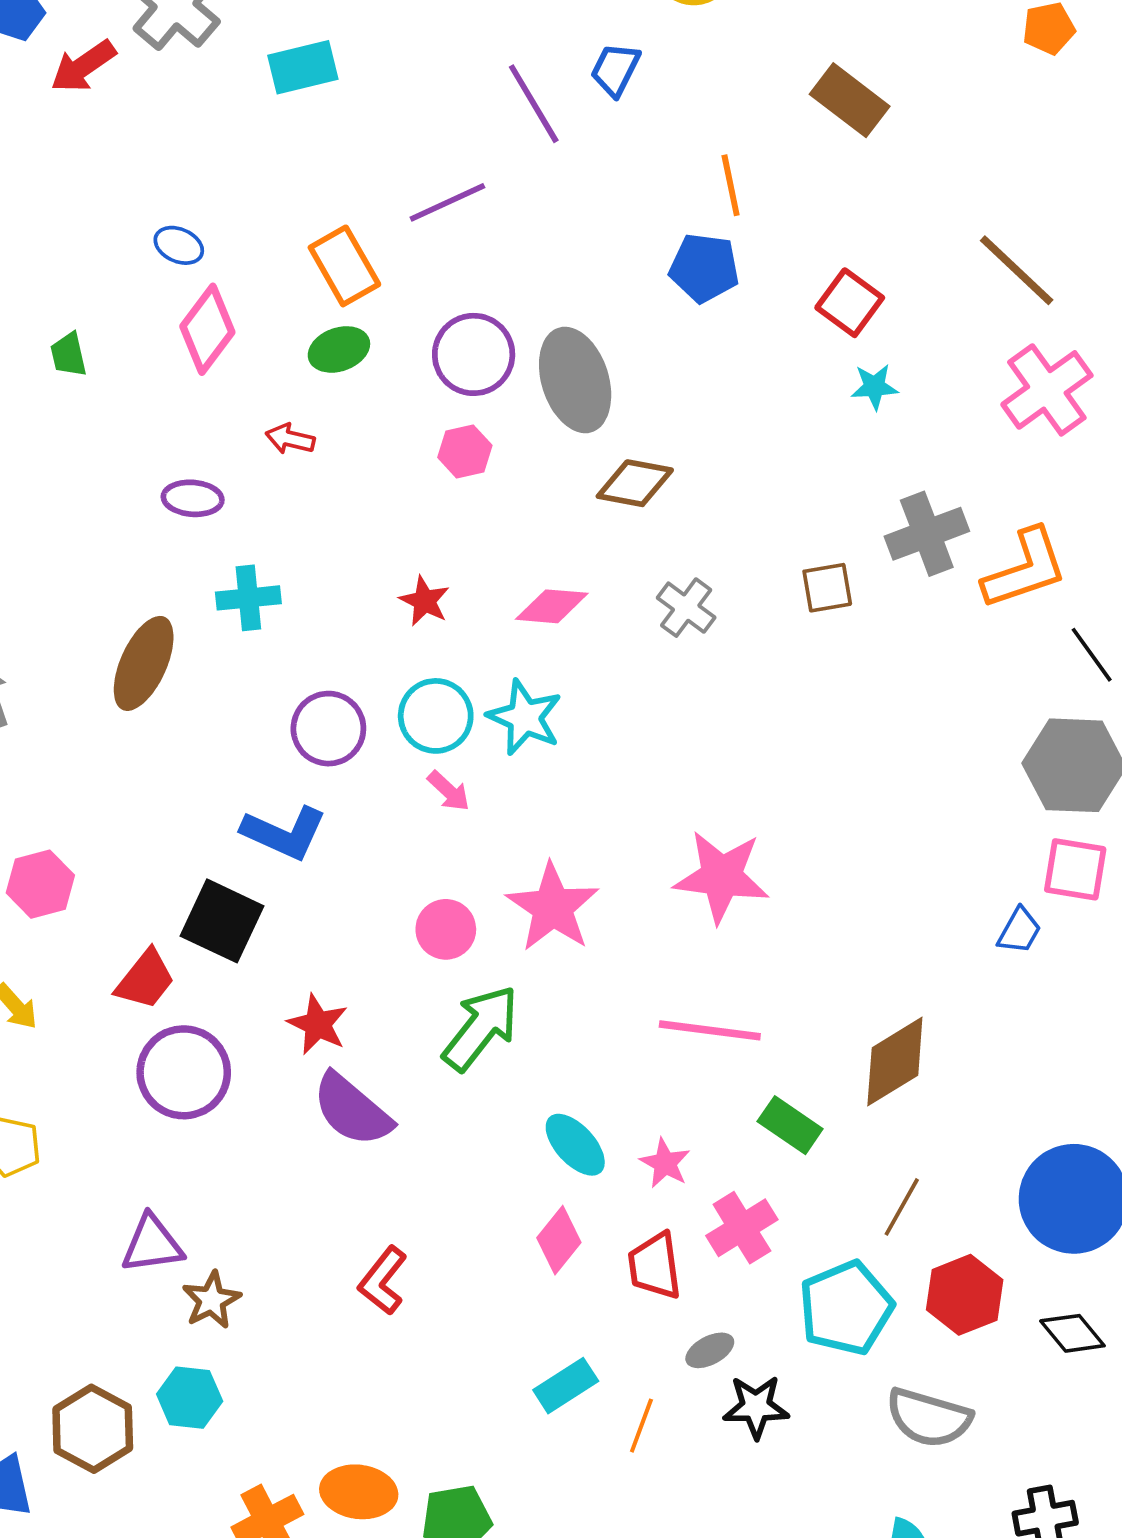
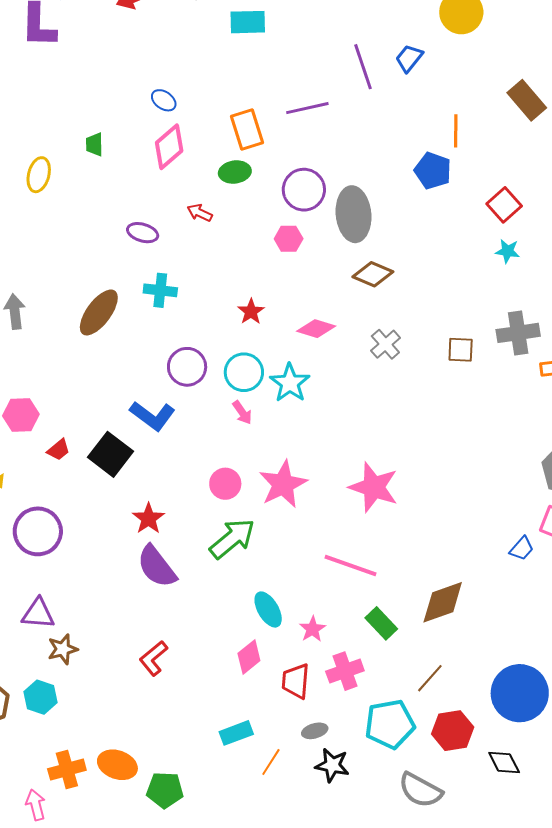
red trapezoid: (145, 979) -> (59, 450), moved, size x0.7
purple circle: (184, 1072) -> (38, 531), moved

